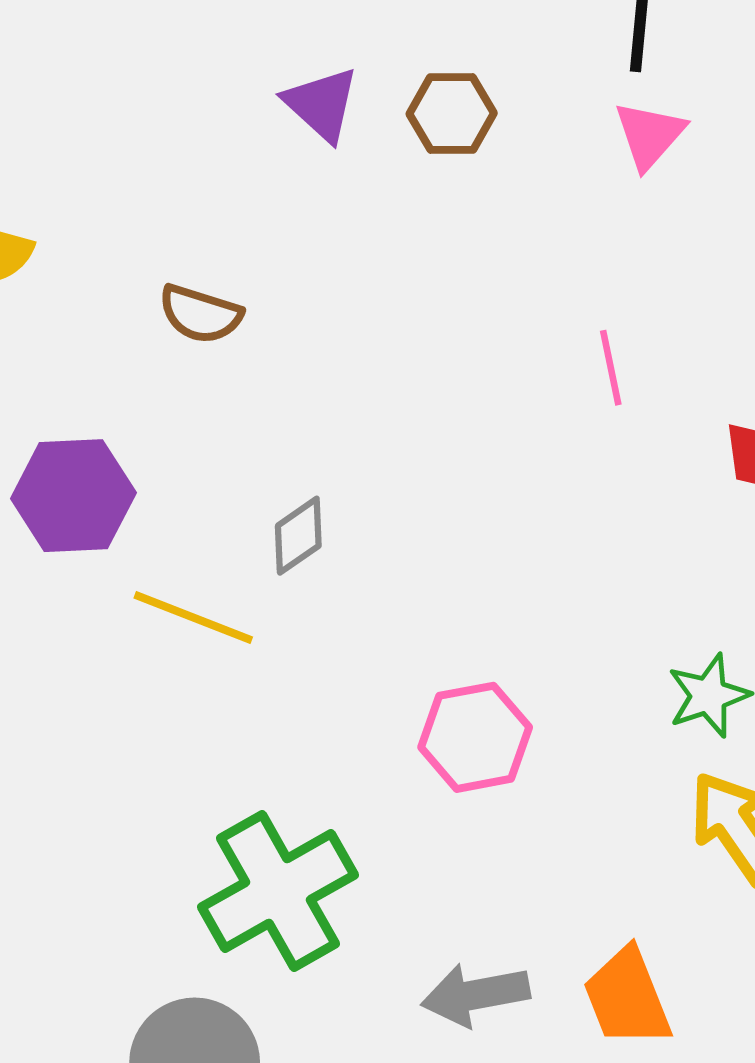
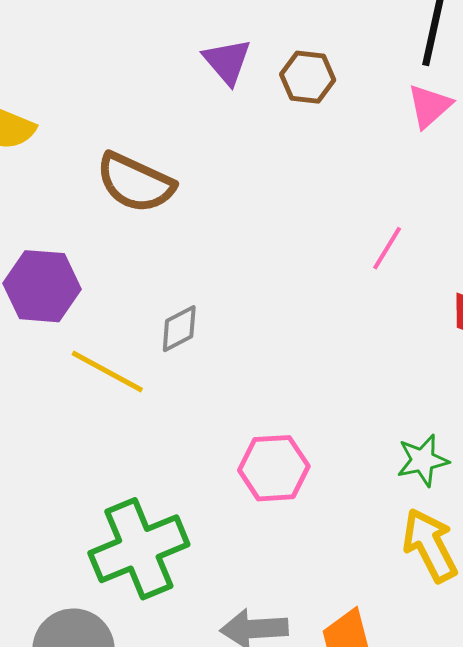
brown semicircle: (200, 314) -> (135, 183), size x1.5
pink line: (611, 368) -> (387, 248), turned 36

